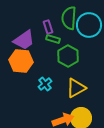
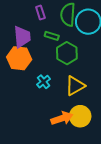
purple rectangle: (48, 27) -> (40, 12), moved
purple trapezoid: (24, 40) -> (22, 37), turned -60

